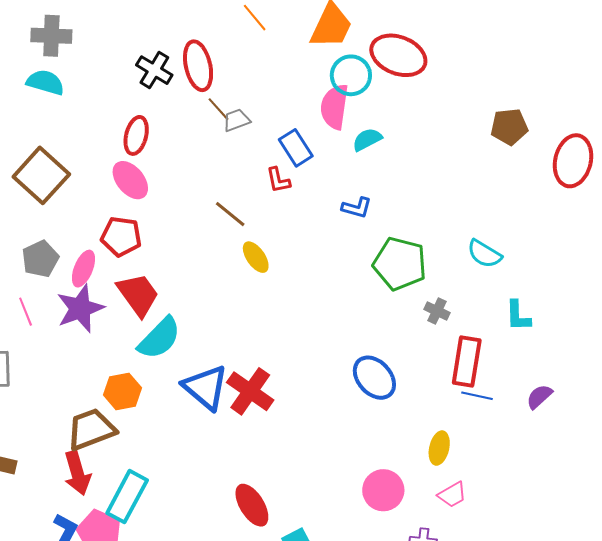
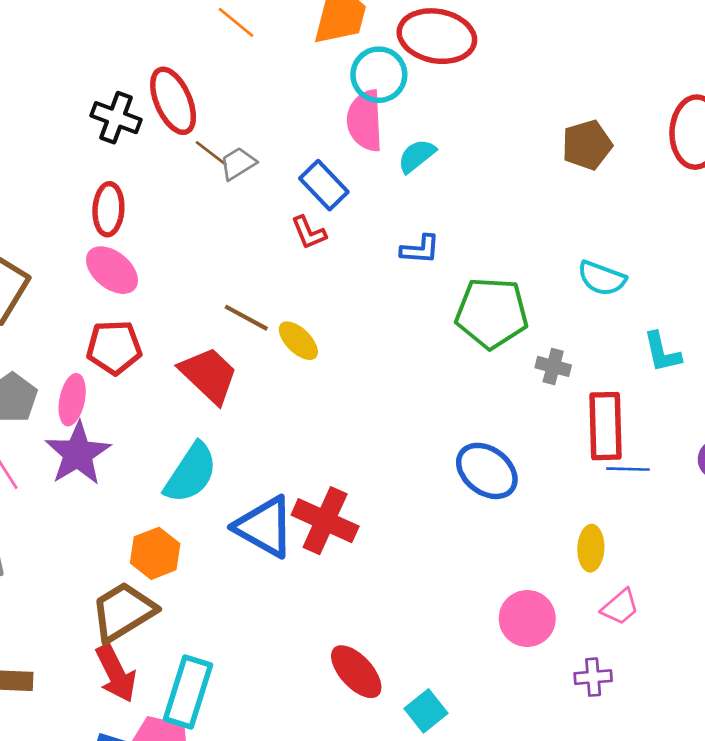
brown pentagon: (509, 127) -> (587, 145), moved
brown line: (230, 214) -> (246, 318), moved
red trapezoid: (138, 295) -> (209, 375), moved

